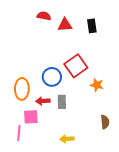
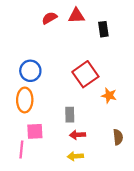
red semicircle: (44, 16) -> (49, 18), turned -40
red triangle: (65, 25) -> (76, 16), moved
blue circle: (52, 77) -> (30, 71), moved
red arrow: (43, 101) -> (78, 135), moved

